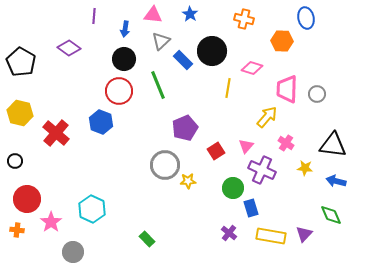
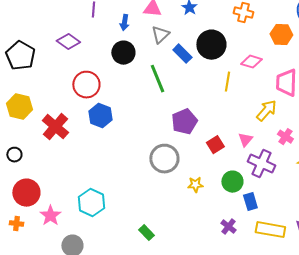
red circle: (119, 91) -> (86, 85), moved
yellow star: (188, 181) -> (195, 185), moved

